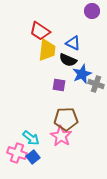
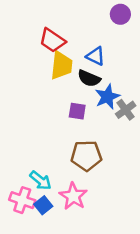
gray cross: (96, 84) -> (126, 110), turned 35
pink star: (61, 136) -> (73, 196), moved

